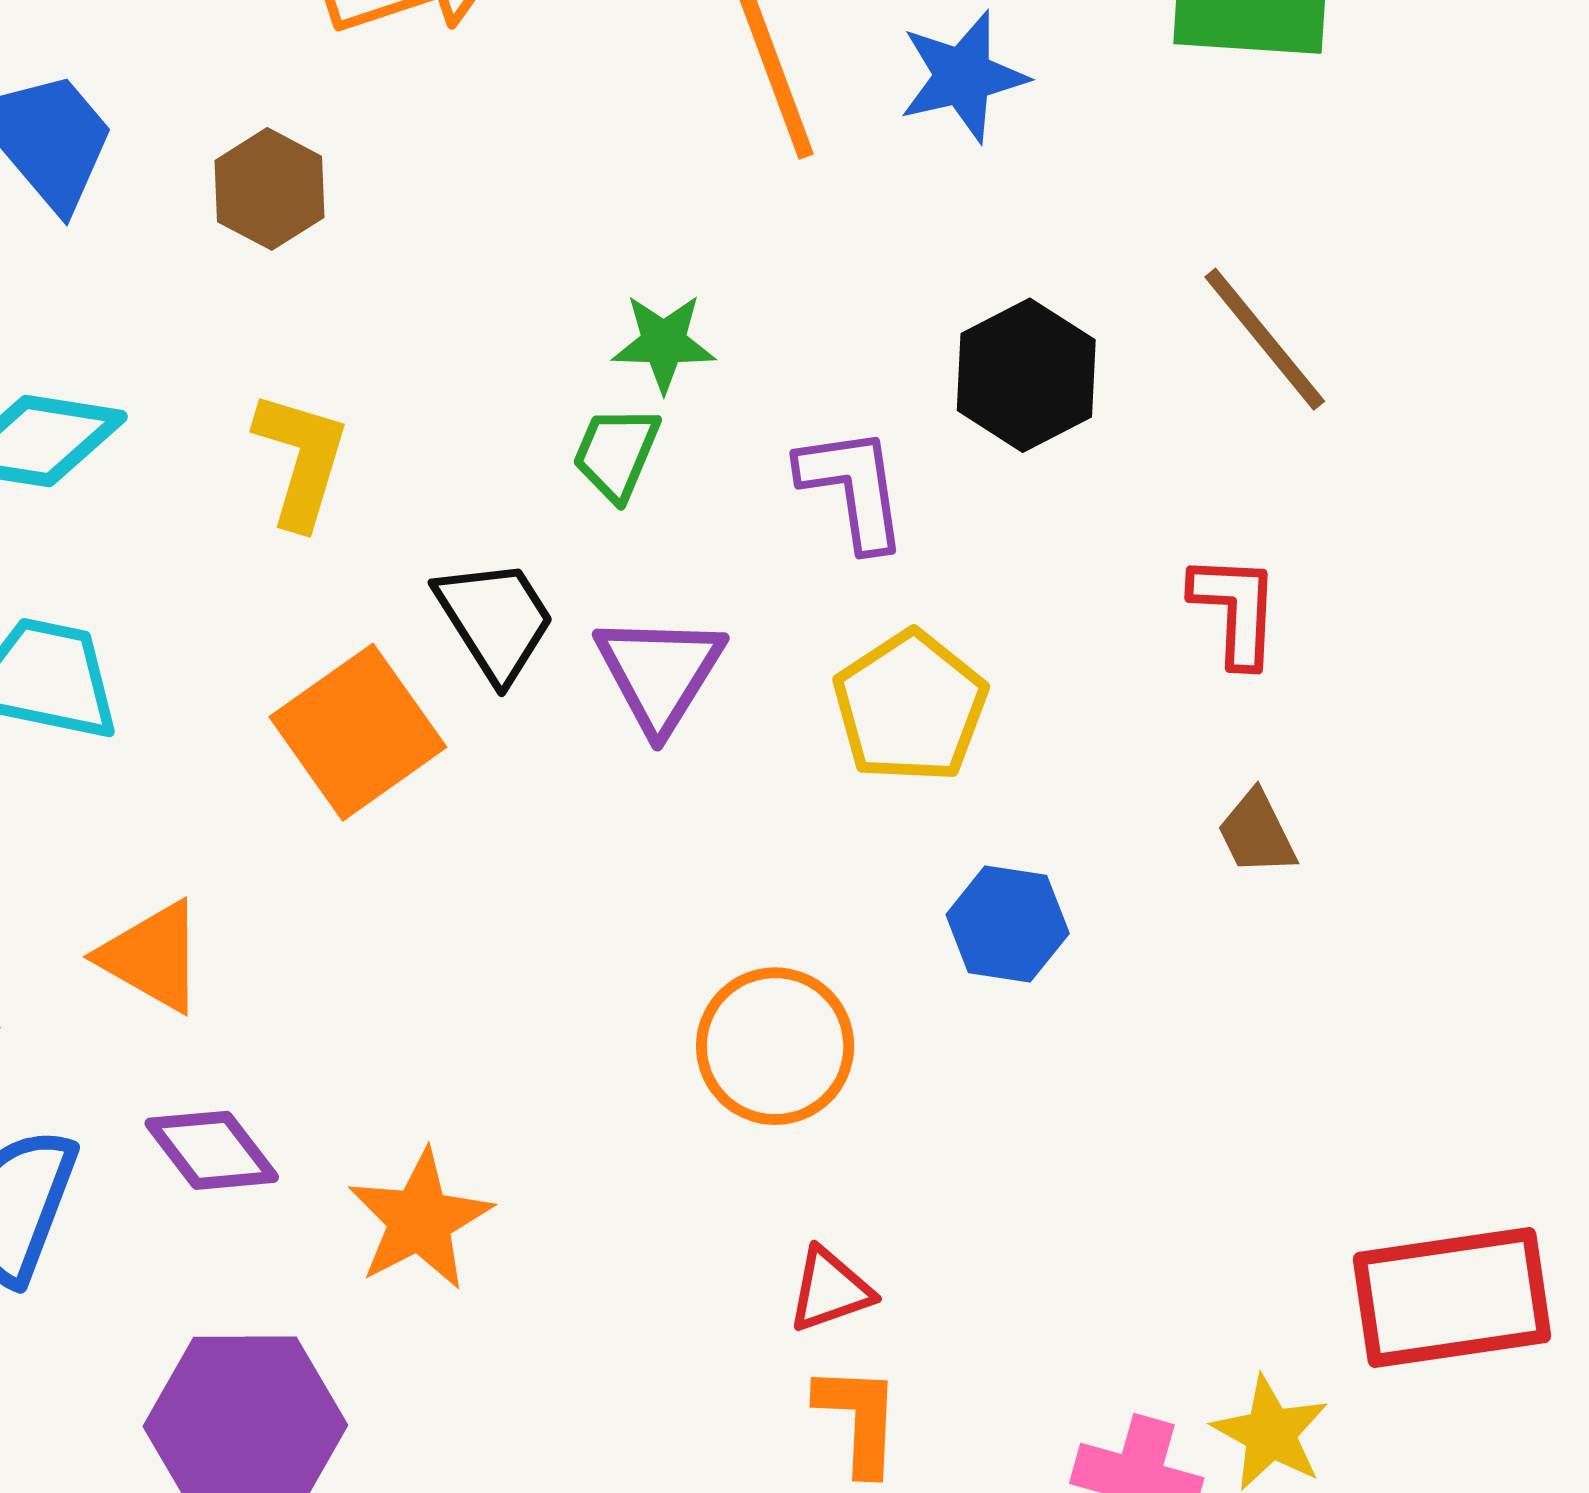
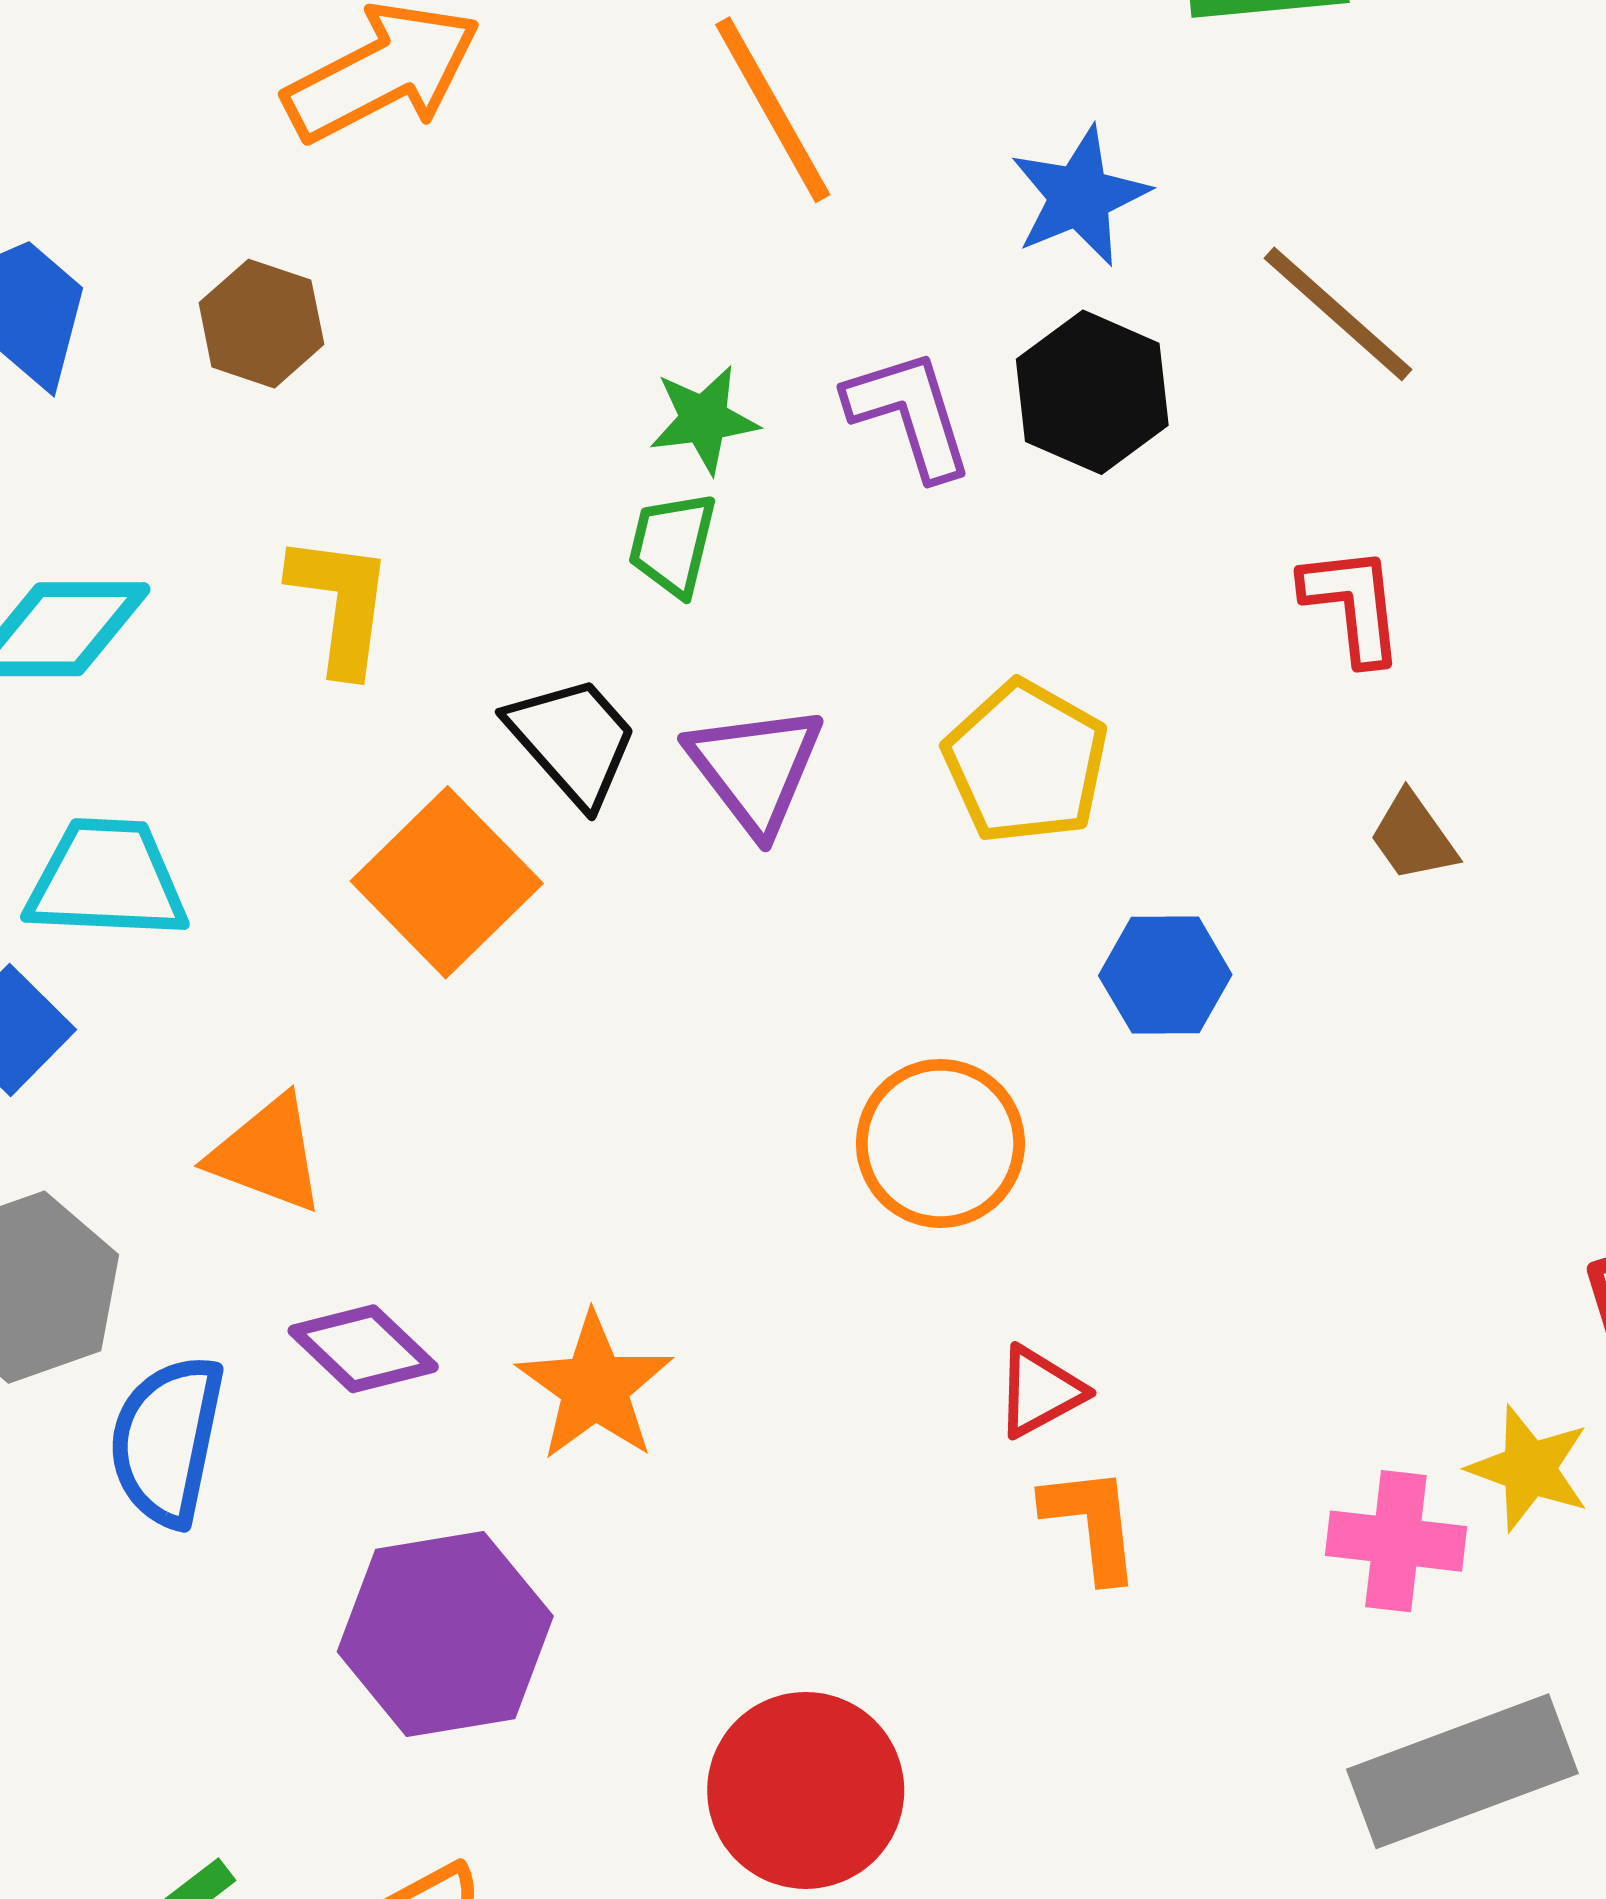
blue star: (963, 76) -> (1080, 196), moved
purple L-shape: (853, 488) -> (909, 414), moved

